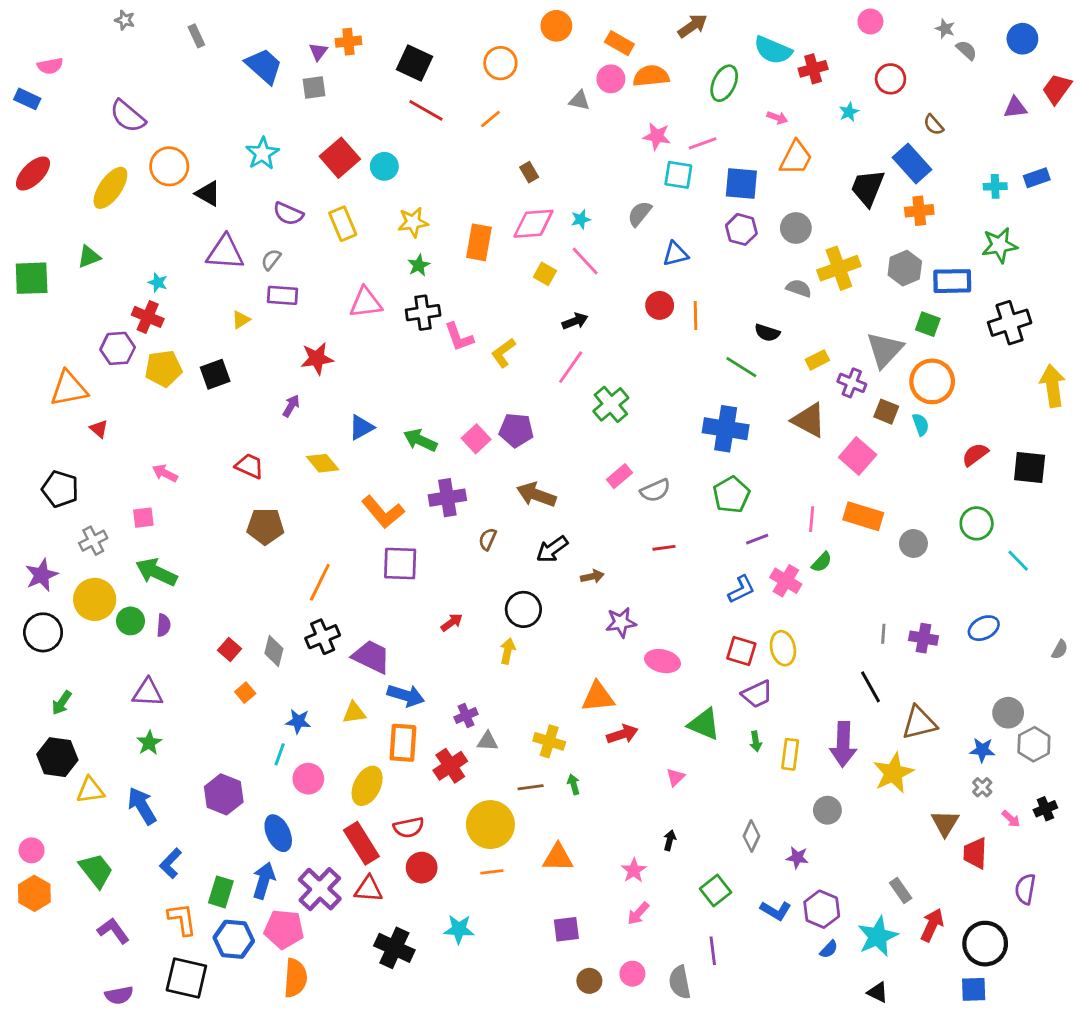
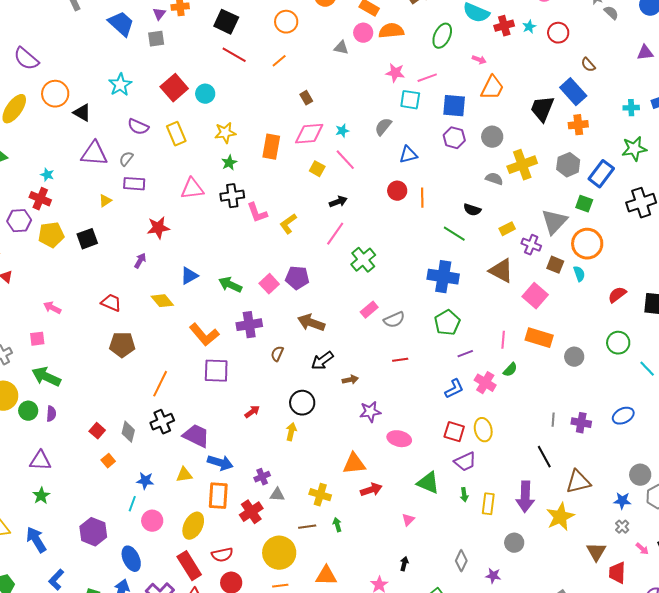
cyan star: (849, 112) -> (529, 27), moved
blue rectangle: (952, 281) -> (601, 174), turned -52

